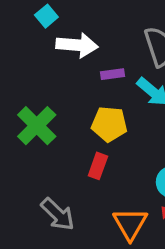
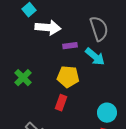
green cross: (37, 126) -> (23, 78), size x0.7

